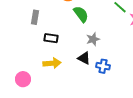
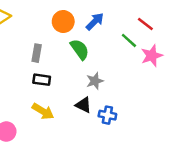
gray rectangle: (35, 17) -> (37, 53), moved
yellow arrow: (52, 63) -> (43, 111), turned 36

